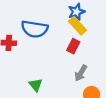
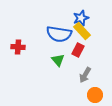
blue semicircle: (35, 29) -> (59, 34), moved
green triangle: (36, 85) -> (58, 60), moved

